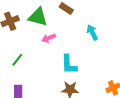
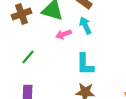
cyan arrow: (92, 32) -> (85, 25), moved

